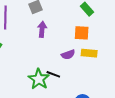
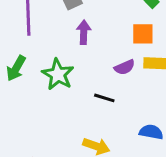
green star: (39, 79) -> (58, 74), moved

